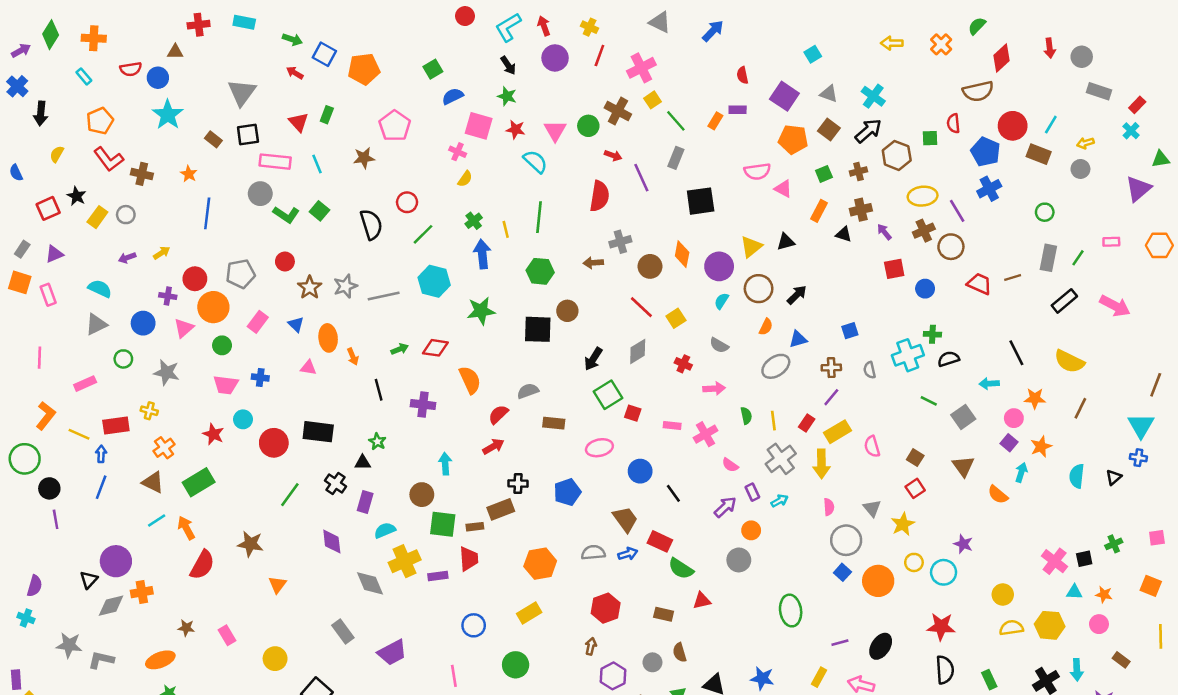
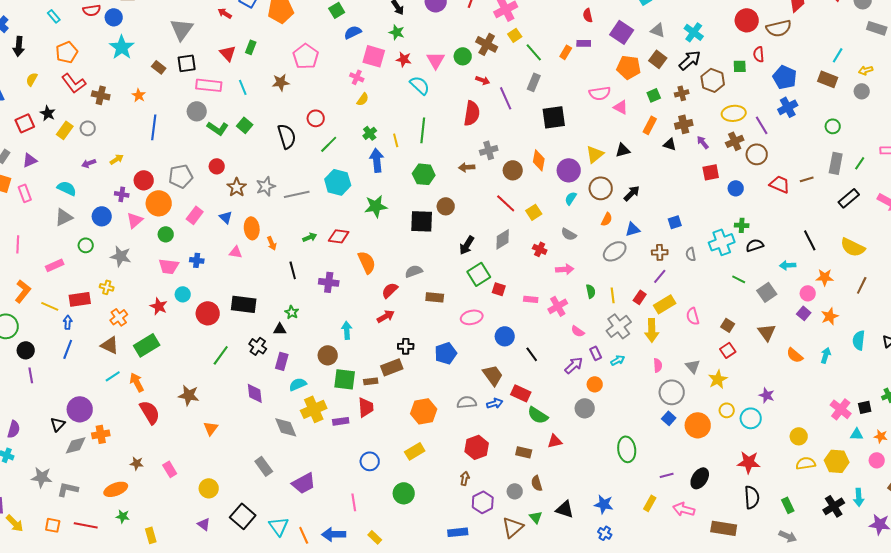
red circle: (1013, 126) -> (747, 20), moved
cyan arrow: (1021, 472) -> (826, 355), moved
red semicircle: (202, 565) -> (150, 412), turned -60

